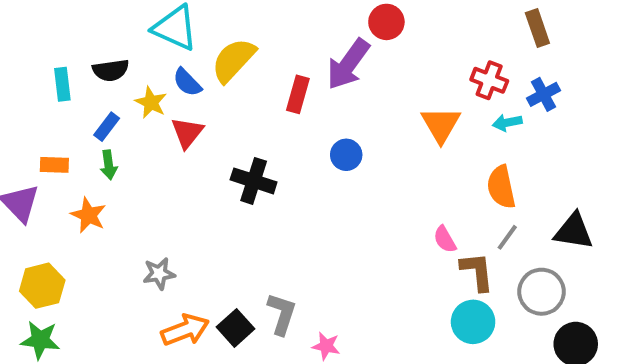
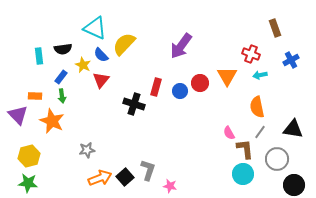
red circle: (386, 22) -> (200, 83), moved
red rectangle: (298, 94) -> (156, 87), moved
blue cross: (544, 94) -> (291, 60), moved
orange star: (89, 215) -> (52, 121), size x1.4

